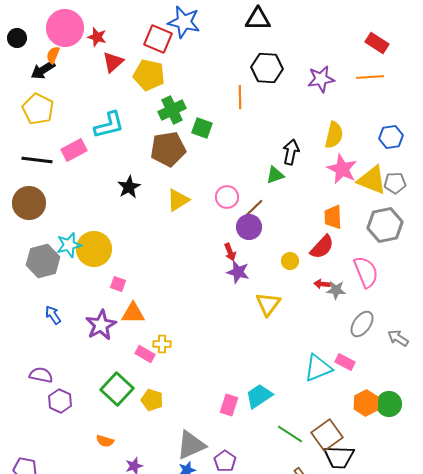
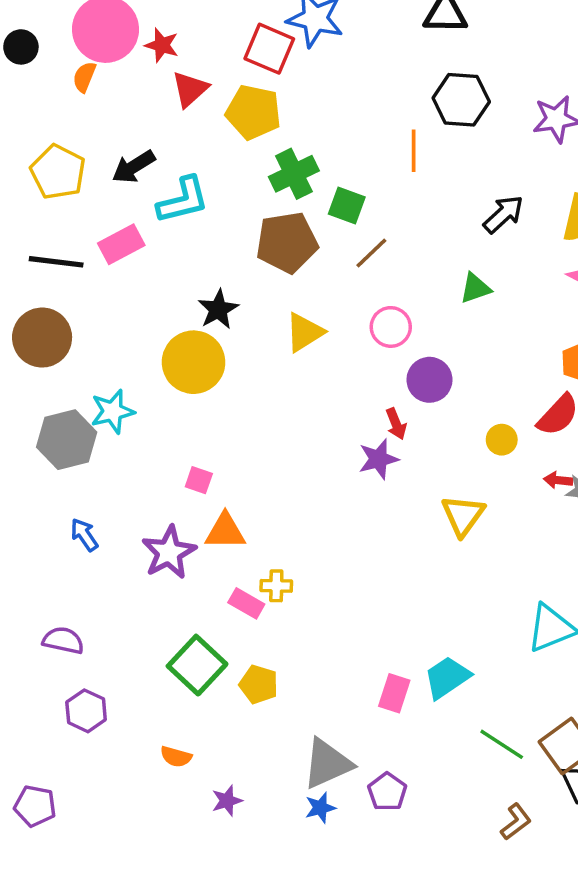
black arrow: (43, 70) -> (134, 167), moved
black arrow: (291, 152) -> (503, 214), moved, turned 35
brown line: (254, 208) -> (371, 253), moved
yellow circle: (94, 249) -> (194, 362), moved
purple star: (238, 272) -> (378, 459), moved, turned -30
purple hexagon: (60, 401) -> (86, 711), moved

